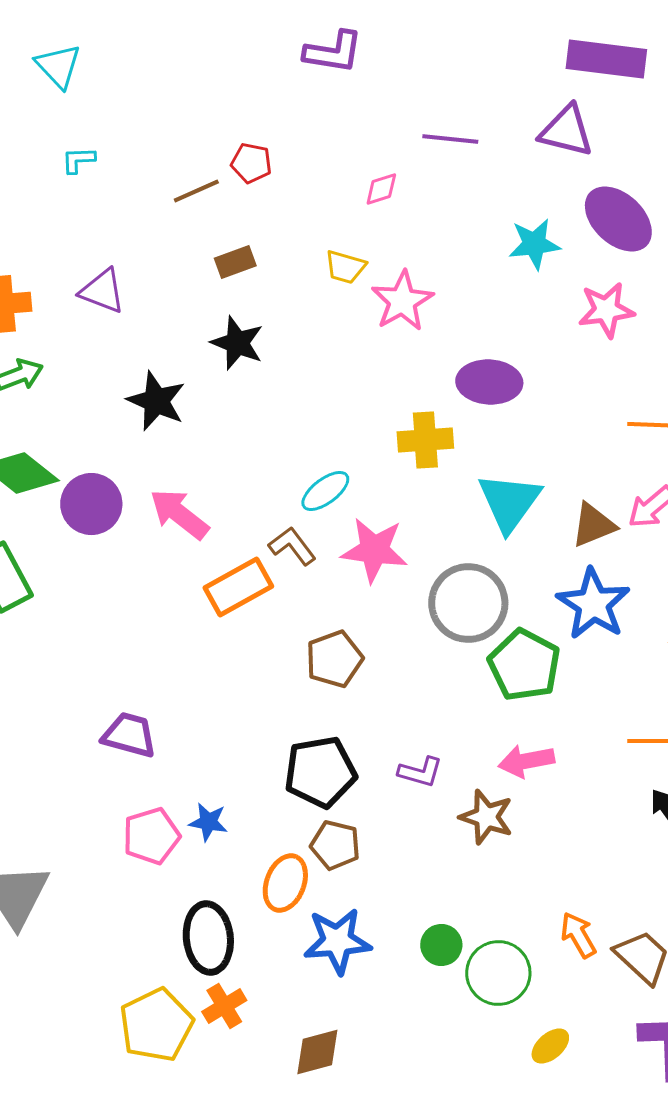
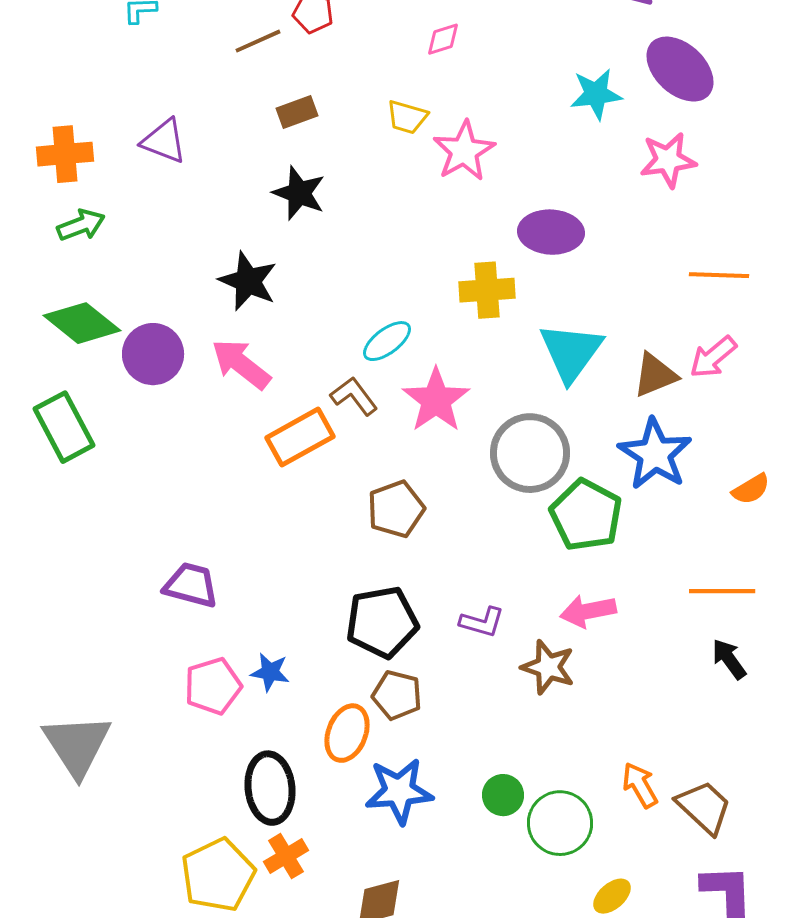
black star: (156, 401) -> (248, 281), moved
pink star: (374, 550) -> (436, 400), turned 30

